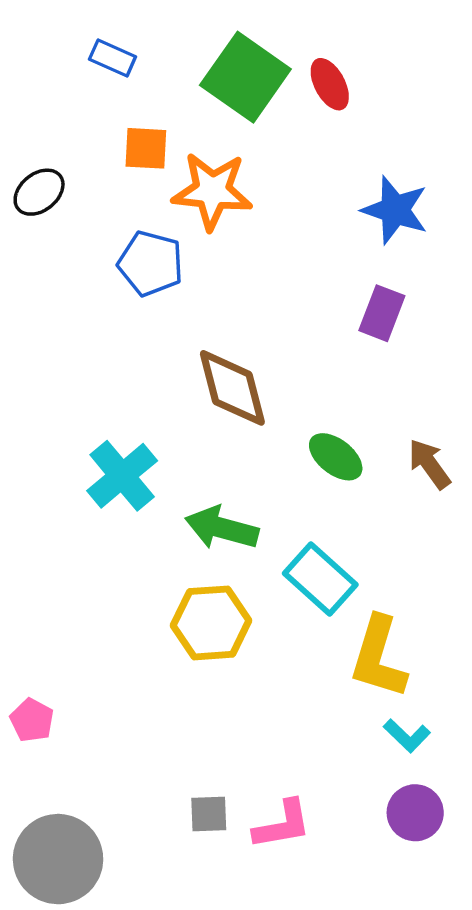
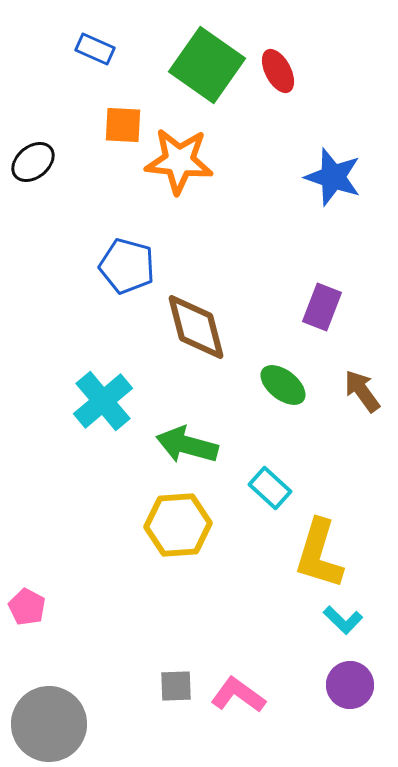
blue pentagon: (151, 263) -> (127, 266), moved
purple rectangle: (382, 313) -> (322, 307), moved
cyan rectangle: (320, 579) -> (270, 488), size x0.7
pink L-shape: (282, 825) -> (238, 695), turned -134

